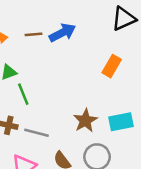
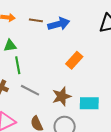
orange rectangle: (112, 66) -> (74, 60), moved
gray line: (37, 133) -> (30, 90), moved

